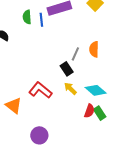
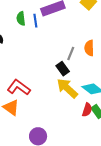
yellow arrow: (70, 89) -> (67, 88), size x1.6
red L-shape: (40, 90) -> (19, 87), moved

